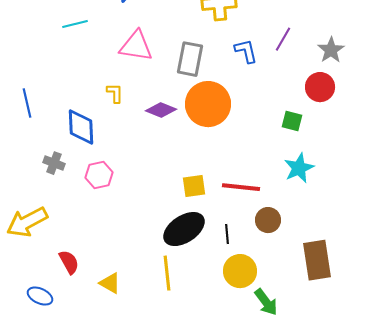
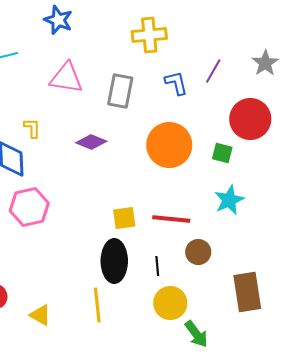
gray star: (331, 50) -> (265, 63), moved
red circle: (320, 87) -> (250, 119), size x1.4
yellow L-shape: (115, 93) -> (32, 128), moved
orange circle: (208, 104) -> (169, 145), moved
pink hexagon: (99, 175) -> (29, 207), size x1.4
black ellipse: (184, 229) -> (114, 261), turned -57

